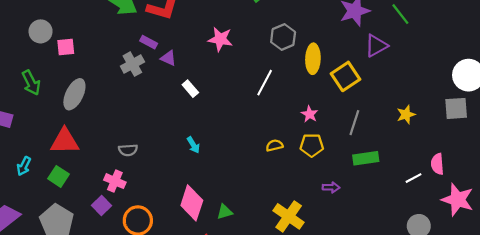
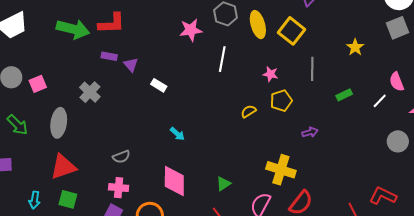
pink star: (220, 39) -> (191, 30), moved
purple triangle: (168, 58) -> (131, 65), turned 42
gray cross: (132, 64) -> (90, 92), moved
green rectangle: (366, 158) -> (344, 95), moved, size x0.7
pink diamond: (192, 203) -> (174, 181), moved

